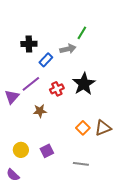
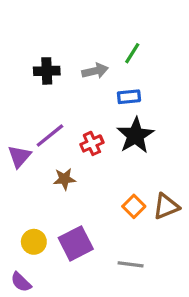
gray arrow: (68, 49) -> (95, 71), moved
blue rectangle: (46, 60) -> (129, 97), moved, turned 40
purple square: (47, 151) -> (76, 243), size x1.5

